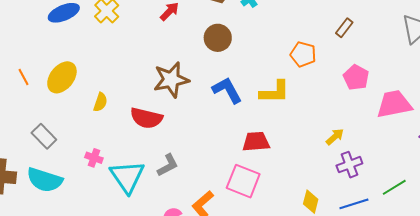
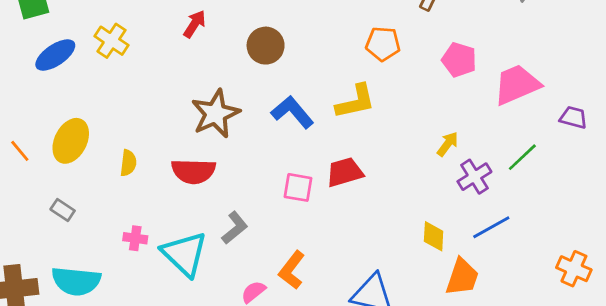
gray rectangle: (44, 136) -> (63, 210), moved, size x0.7
pink square: (243, 181) -> (298, 187), moved, size x0.7
green line: (394, 187) -> (522, 157), moved

